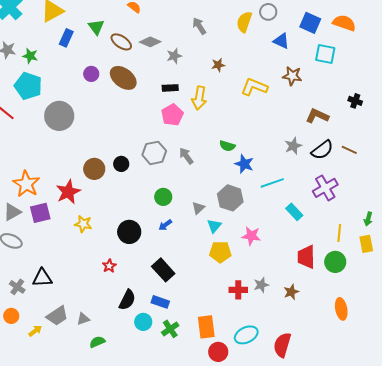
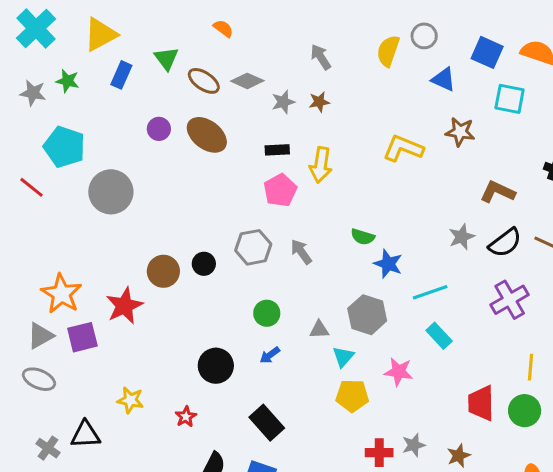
green star: (30, 56) -> (67, 81), moved
brown star: (218, 65) -> (319, 102), moved
gray triangle: (198, 208) -> (319, 330), turned 40
cyan rectangle: (294, 212) -> (439, 336), moved
yellow star: (83, 224) -> (130, 400), moved

